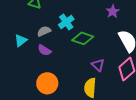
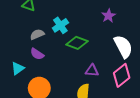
cyan triangle: (21, 40) -> (18, 68), moved
purple triangle: (98, 65) -> (92, 71), turned -40

